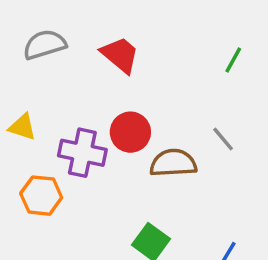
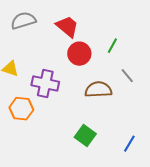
green line: (233, 60) -> (112, 46), moved
red circle: (130, 132) -> (79, 54), moved

